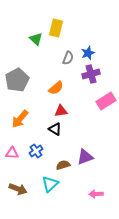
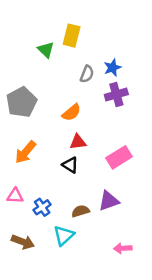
pink rectangle: (106, 101) -> (119, 157), moved
blue cross: (36, 151) -> (42, 207), moved

